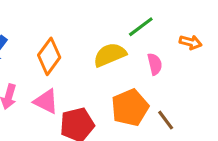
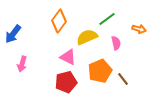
orange diamond: (49, 56) -> (59, 21), moved
pink triangle: (46, 101) -> (68, 57), moved

